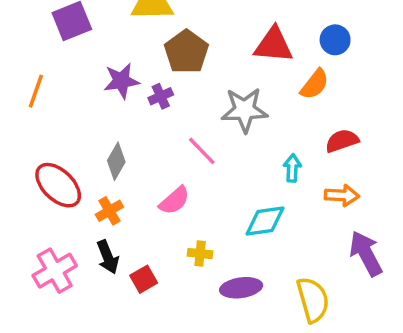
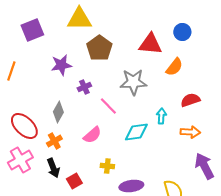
blue circle: (335, 40) -> (182, 32), moved
purple cross: (161, 96) -> (84, 87), moved
cyan diamond: (265, 221) -> (136, 132), moved
pink cross: (55, 271) -> (20, 160), moved

